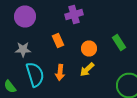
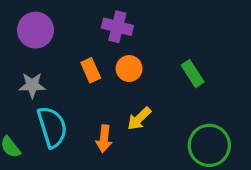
purple cross: (74, 14) -> (117, 27), turned 30
orange circle: (89, 48) -> (129, 69), moved
orange arrow: (60, 72) -> (104, 139), moved

